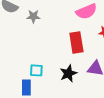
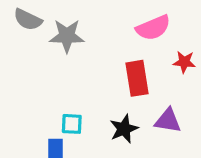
gray star: (33, 16) -> (67, 36), size x1.5

